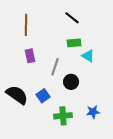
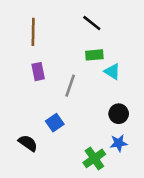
black circle: (71, 82) -> (119, 114), moved
black semicircle: (17, 95) -> (28, 143), moved, size x0.7
green cross: (63, 116) -> (94, 158), moved, turned -30

